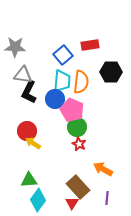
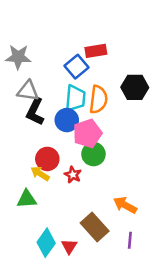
red rectangle: (90, 45) -> (96, 51), moved
pink pentagon: (72, 110) -> (87, 133), turned 30
red circle: (27, 131) -> (47, 159), moved
red star: (79, 144) -> (73, 175), moved
green triangle: (29, 180) -> (27, 199), moved
red triangle: (72, 203) -> (69, 246), moved

